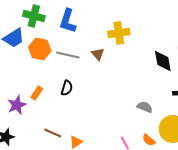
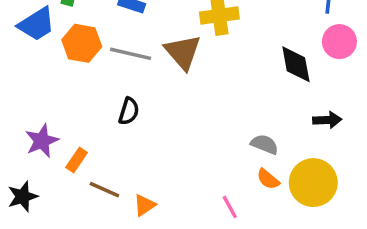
brown triangle: (98, 54) -> (183, 52), size x1.6
orange rectangle: (37, 93) -> (77, 160), moved
orange semicircle: (149, 140) -> (268, 179), moved

